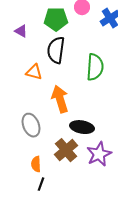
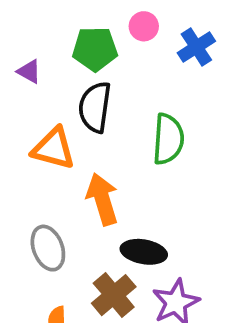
orange triangle: (34, 72) -> (54, 148), size x1.4

